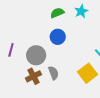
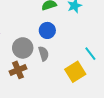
gray semicircle: (53, 73) -> (44, 54), moved

